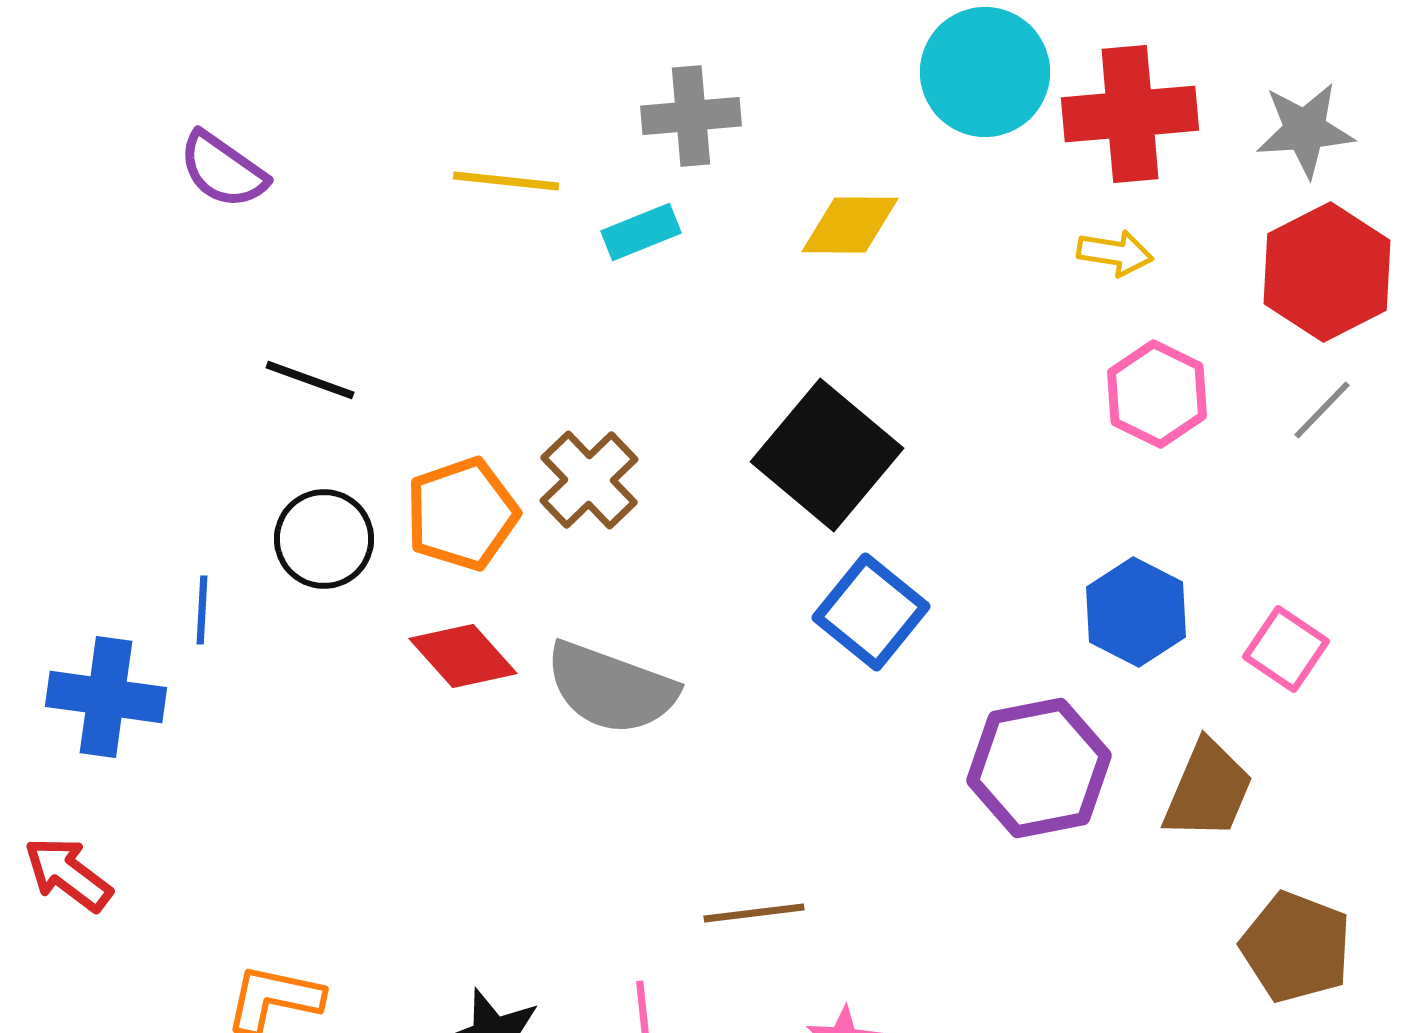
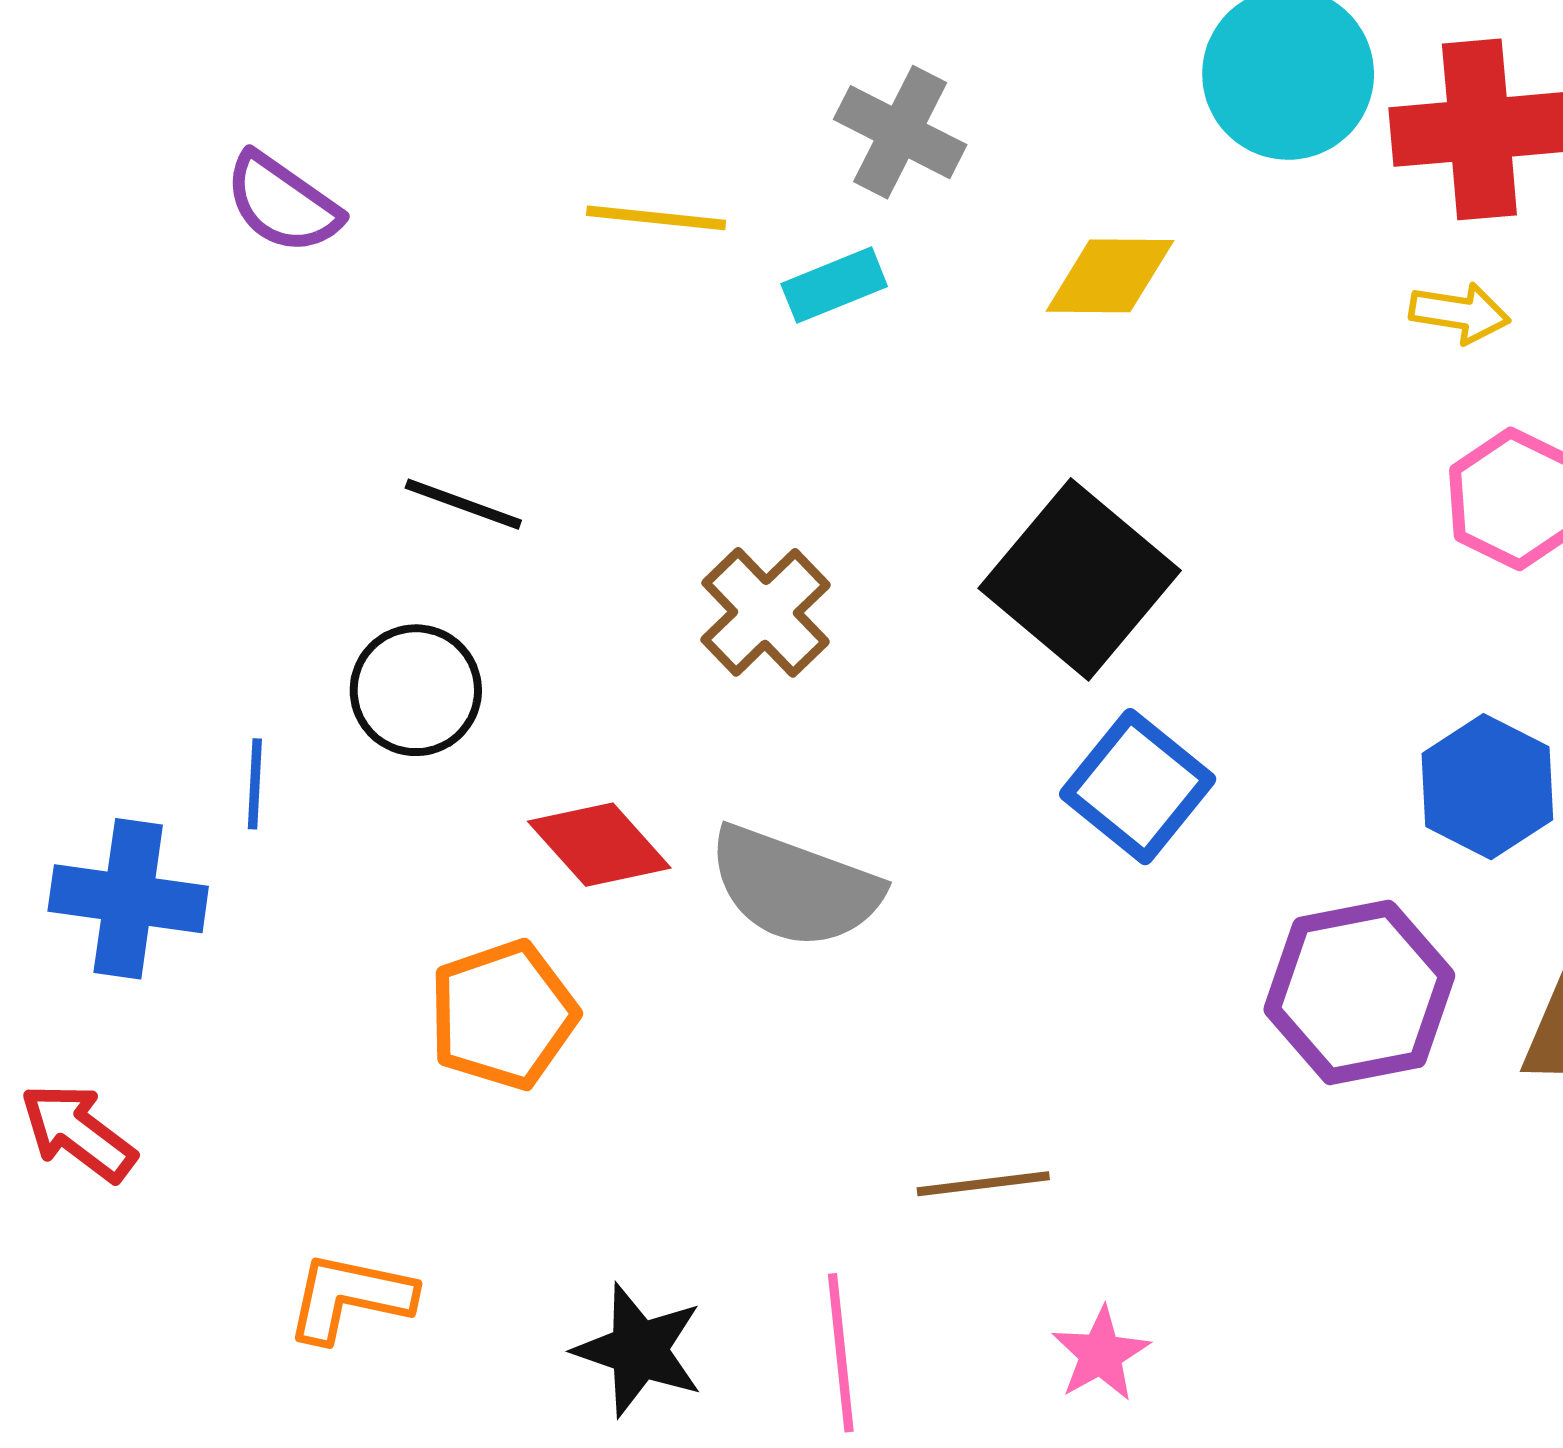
gray cross: (691, 116) -> (900, 132), turned 32
black line: (310, 380) -> (463, 504), moved
orange pentagon: (462, 514) -> (503, 1015), moved

